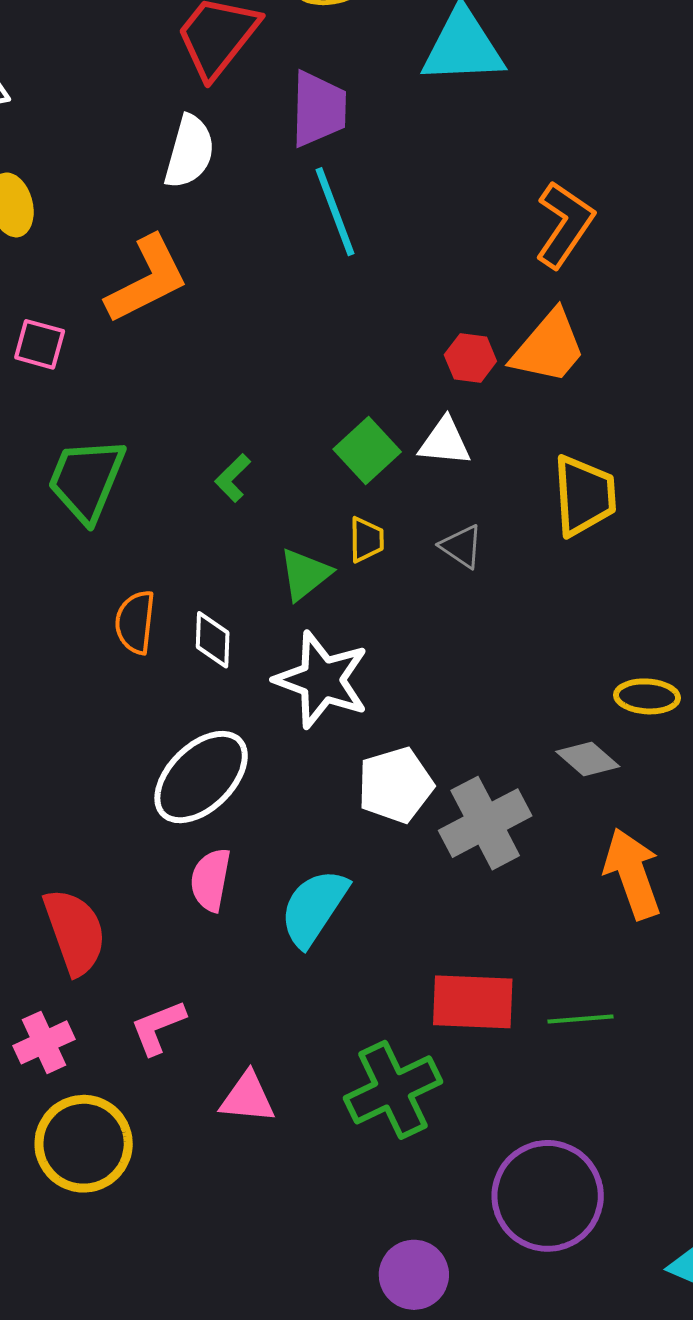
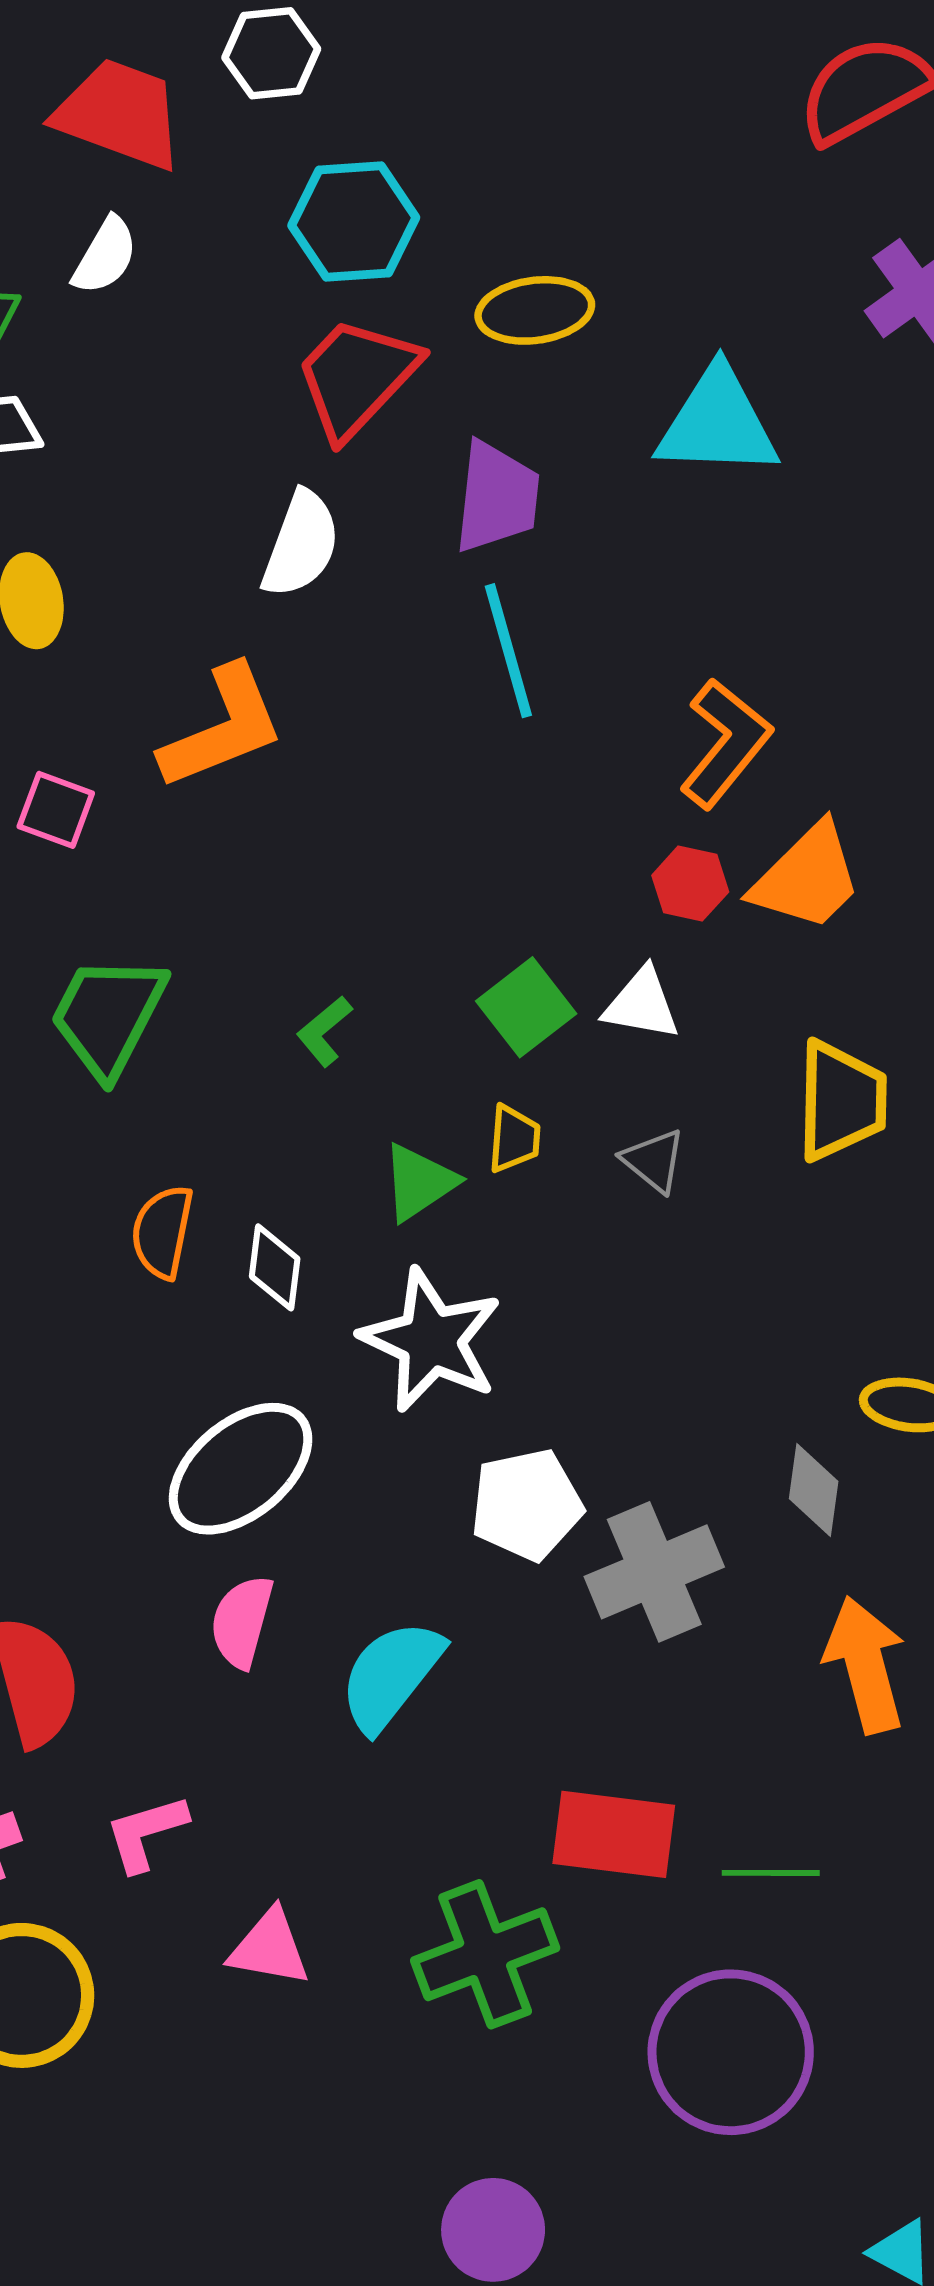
orange L-shape: (565, 224) -> (725, 743), moved
gray diamond: (588, 759) -> (814, 1490), turned 52
purple circle: (548, 1196) -> (731, 2052), moved

